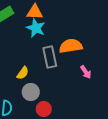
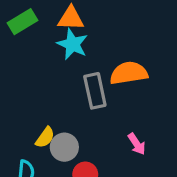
pink arrow: (86, 72) -> (137, 144), moved
yellow semicircle: (23, 73) -> (45, 137), moved

